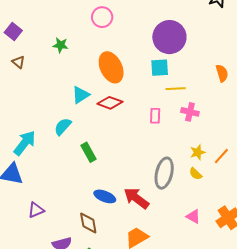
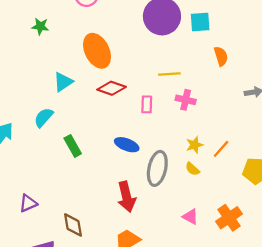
cyan square: (160, 68) -> (200, 22), moved
red diamond: (110, 103) -> (112, 88), moved
blue ellipse: (105, 196) -> (127, 145), moved
red arrow: (136, 198) -> (126, 197), turned -140
purple triangle: (36, 210) -> (28, 203), moved

